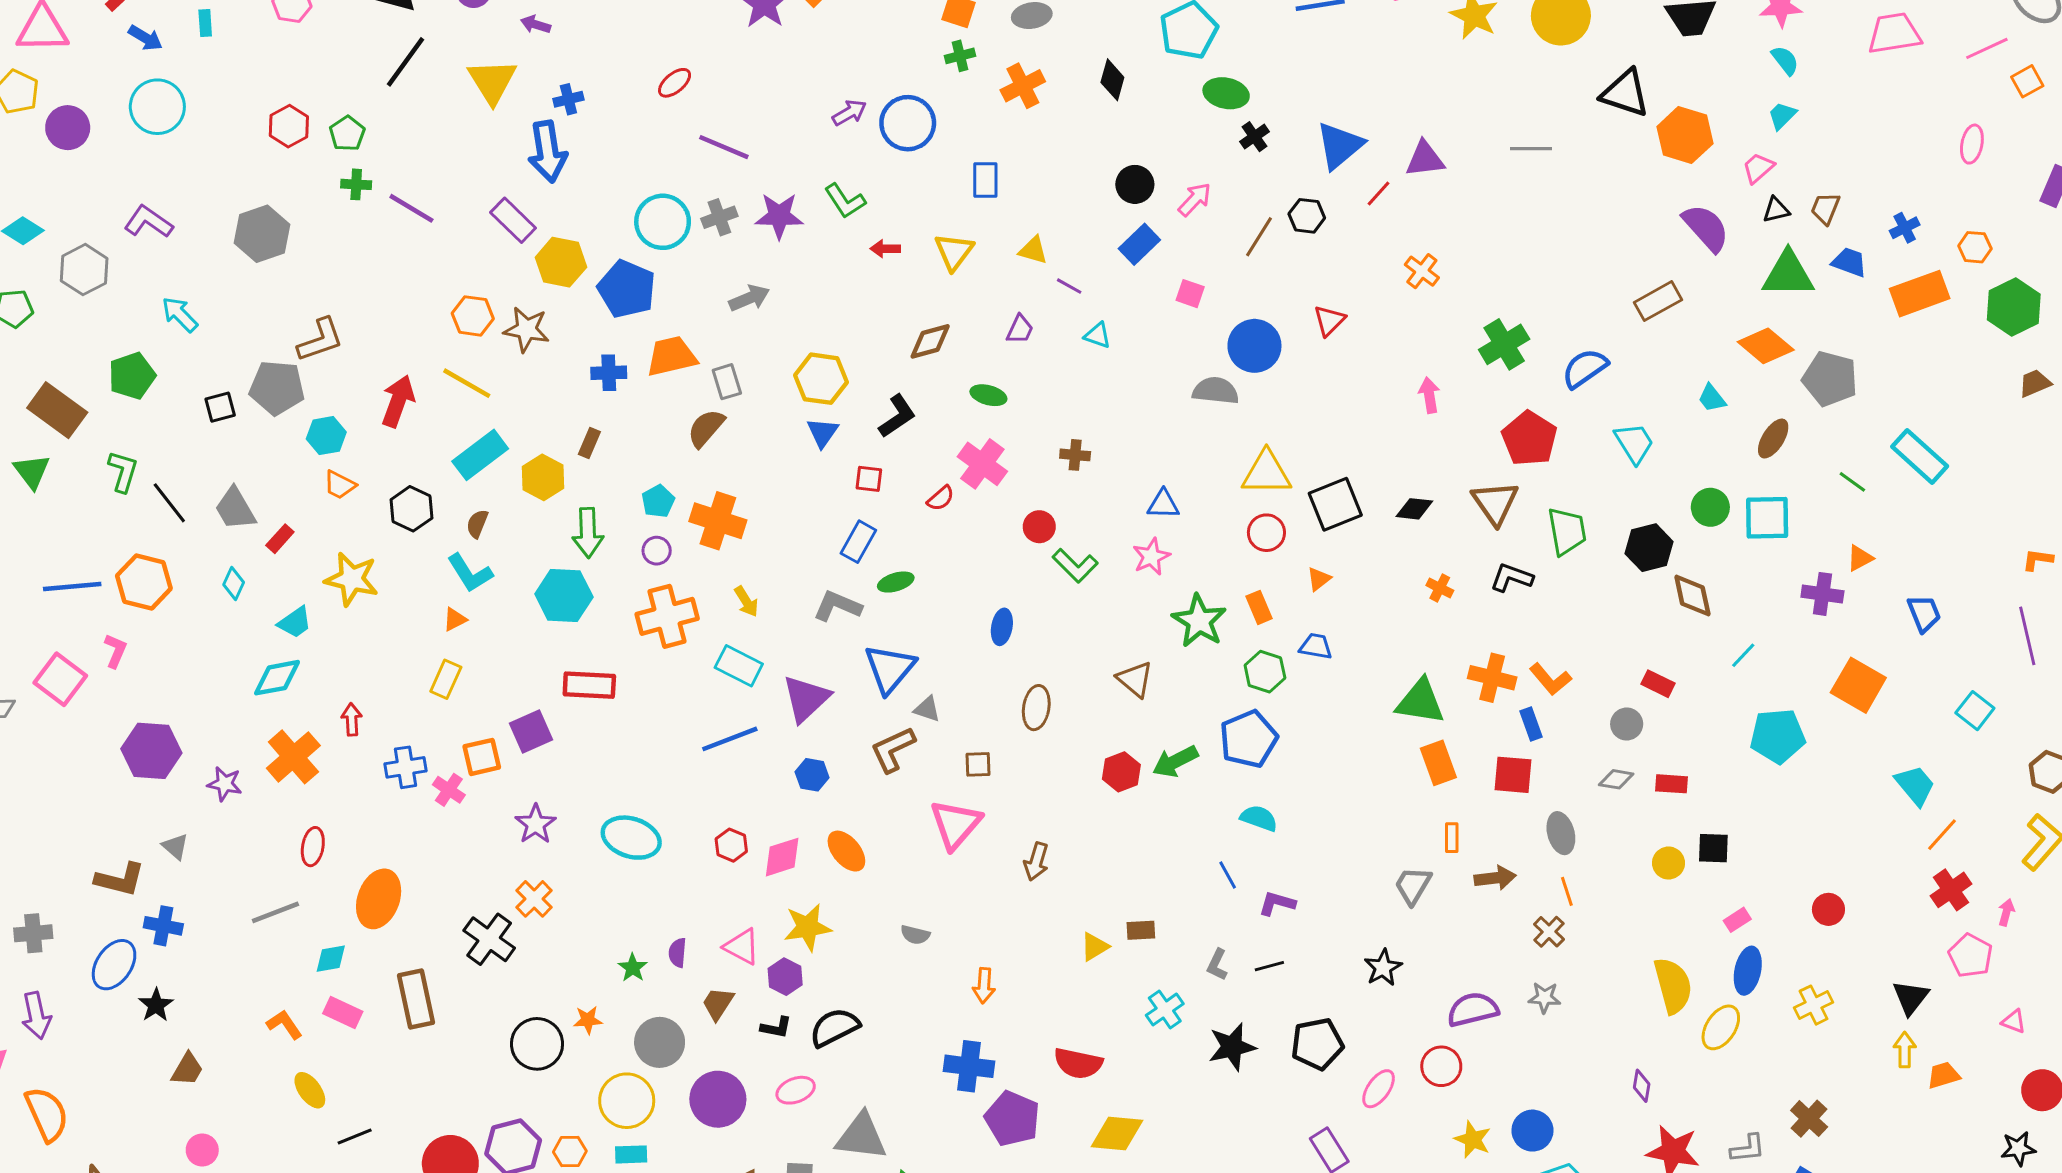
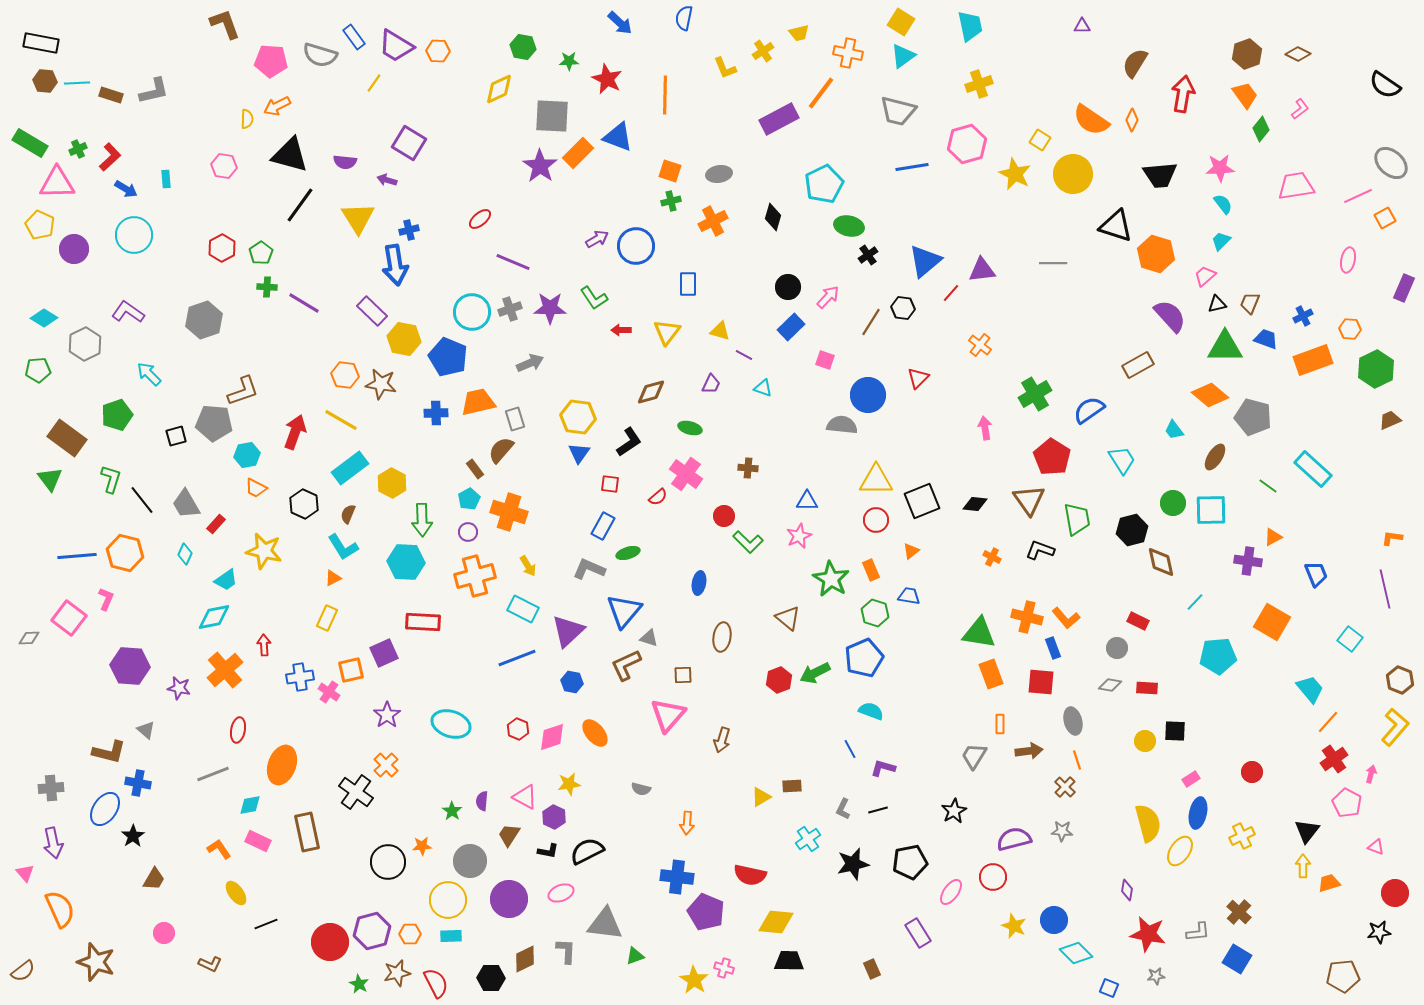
brown rectangle: (589, 443) -> (475, 469), moved, turned -60
yellow star: (808, 927) -> (569, 784), size x0.7

